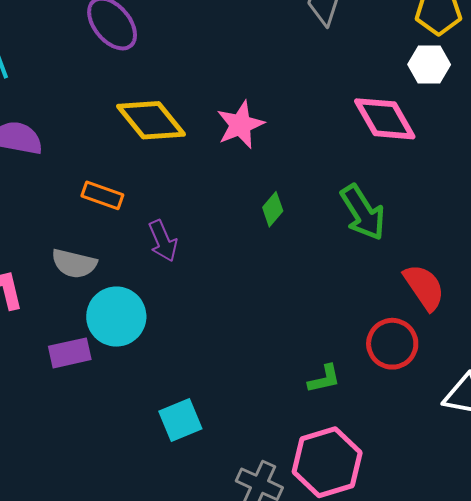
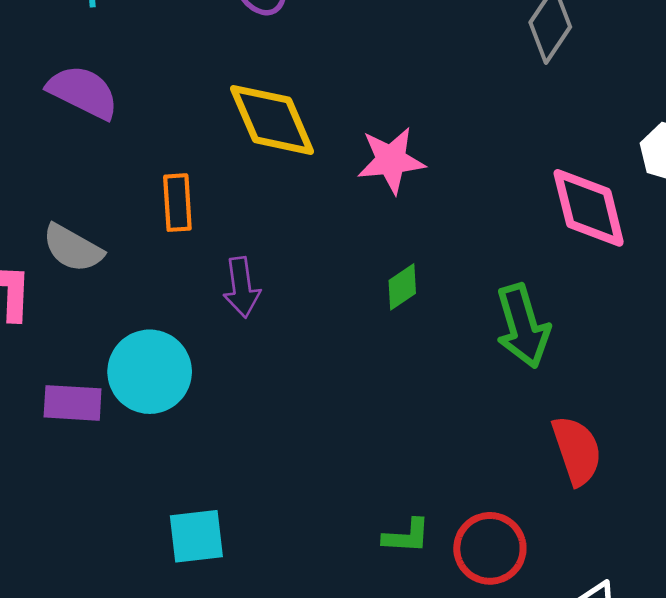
orange rectangle: (102, 195) -> (177, 203), turned 51
gray semicircle: (74, 264) -> (73, 248), moved
red circle: (392, 344) -> (490, 548), moved

